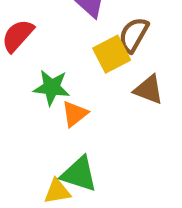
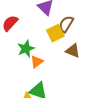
green star: (52, 87) -> (26, 49), turned -30

